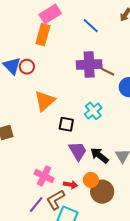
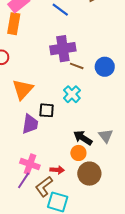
brown line: (108, 72) -> (77, 66), moved
purple trapezoid: (78, 151) -> (30, 124), moved, turned 45
orange circle: (91, 180) -> (78, 153), moved
purple line: (36, 205) -> (24, 180), moved

